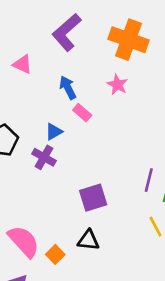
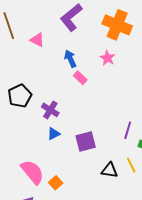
blue triangle: (54, 132) -> (54, 134), moved
black triangle: (88, 240) -> (110, 170), moved

